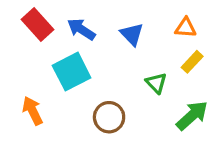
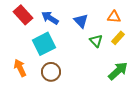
green triangle: (156, 83) -> (96, 41), moved
brown circle: (109, 117) -> (51, 72), moved

